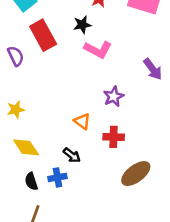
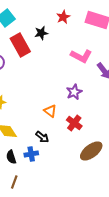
black star: (82, 25) -> (41, 33), moved
pink L-shape: (98, 49) -> (81, 56), moved
red cross: (114, 137) -> (74, 123), turned 35

